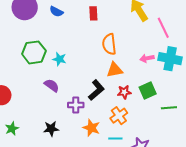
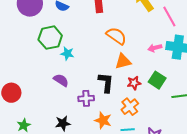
orange semicircle: (109, 44) -> (116, 36), turned 135
green hexagon: (34, 52) -> (50, 38), moved
black L-shape: (96, 90) -> (106, 82), turned -40
green square: (148, 90) -> (157, 80), turned -30

